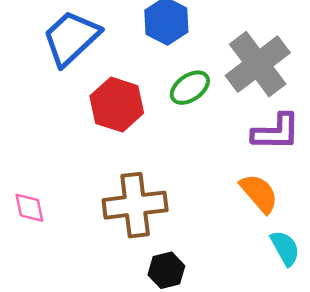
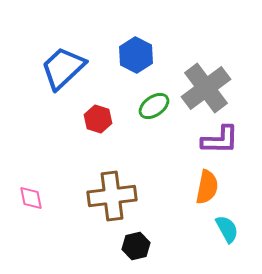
red hexagon: (117, 105) -> (98, 119), size x0.7
orange semicircle: (259, 193) -> (207, 187), turned 52

